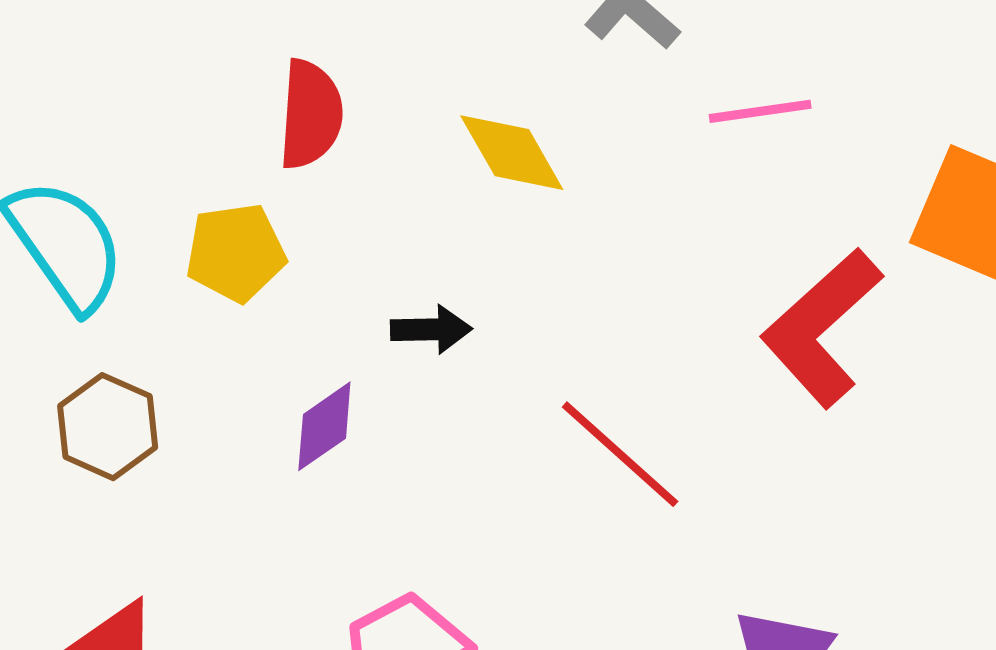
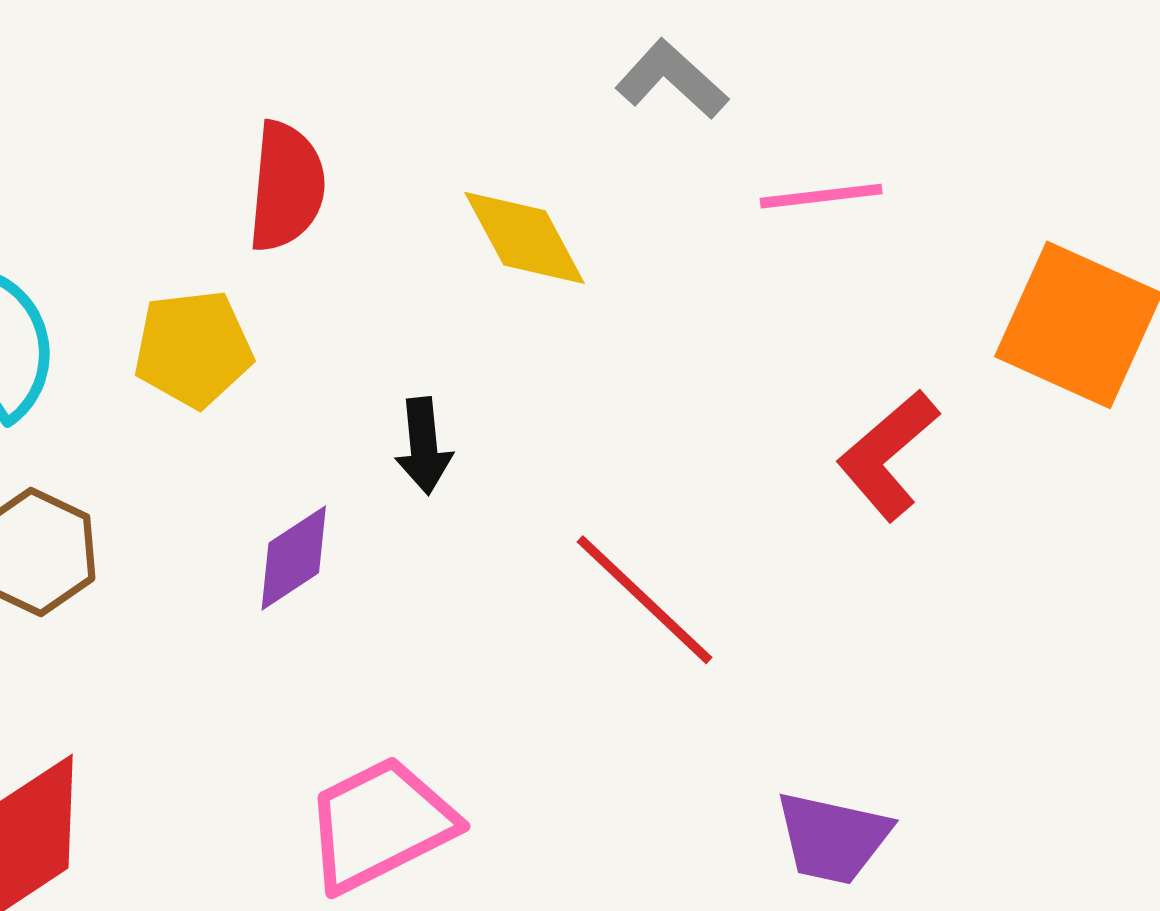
red L-shape: (822, 328) -> (888, 455), size x0.7
black arrow: (431, 329) -> (424, 446), turned 84

